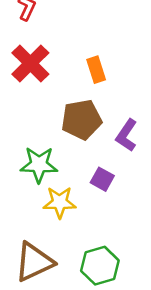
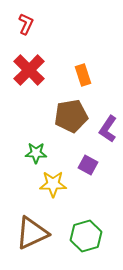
green star: (39, 165) -> (36, 153), size x0.7

